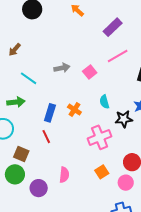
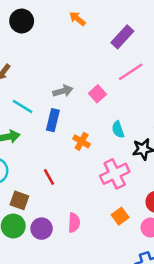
blue rectangle: (50, 113) -> (53, 120), moved
purple circle: (39, 188) -> (42, 229), moved

